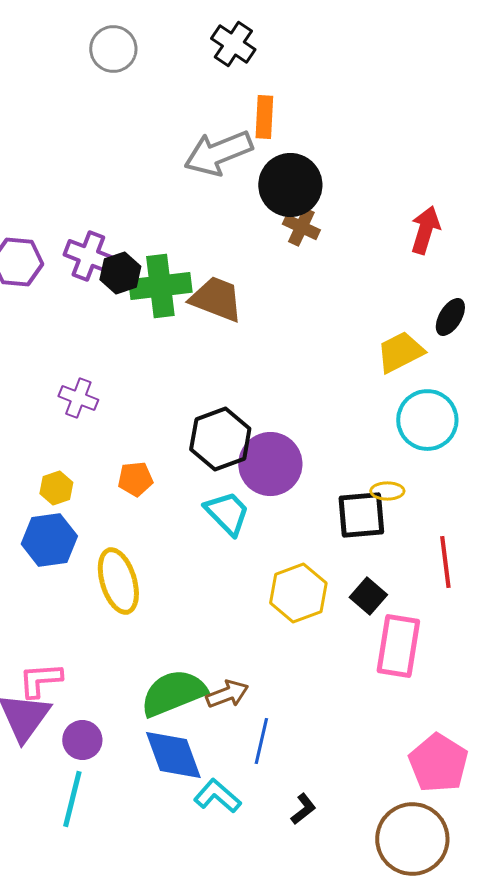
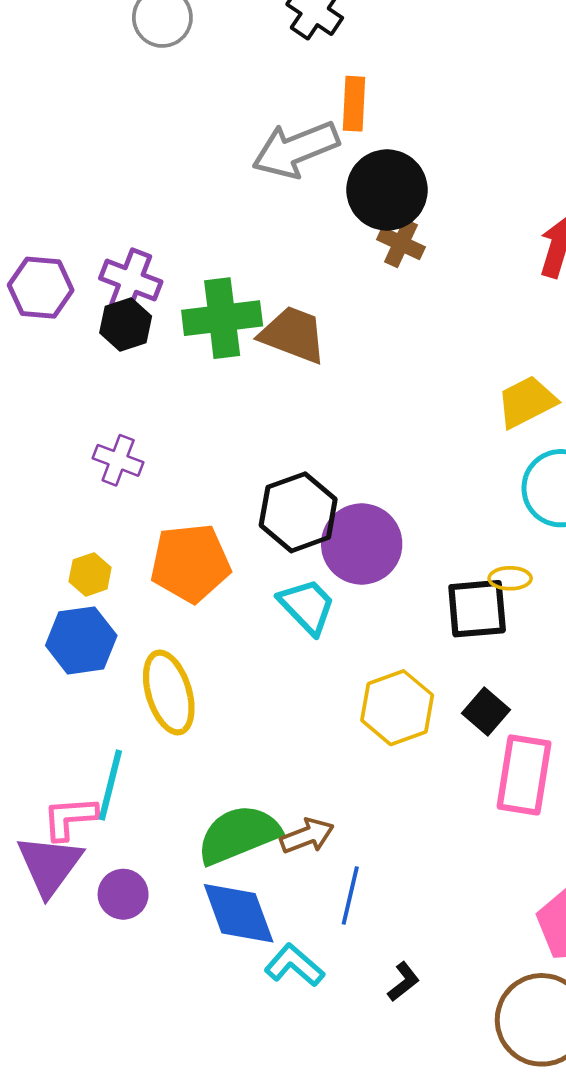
black hexagon: (120, 273) -> (126, 324), moved
orange pentagon: (135, 479) -> (190, 563), size x1.8
cyan line: (72, 799) -> (110, 785), moved

